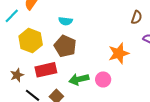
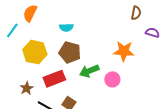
orange star: (119, 53) -> (124, 51), turned 30
green arrow: (79, 79) -> (89, 71), moved

